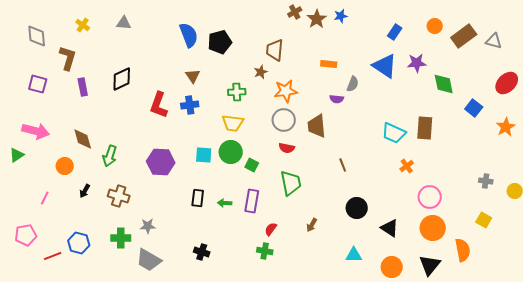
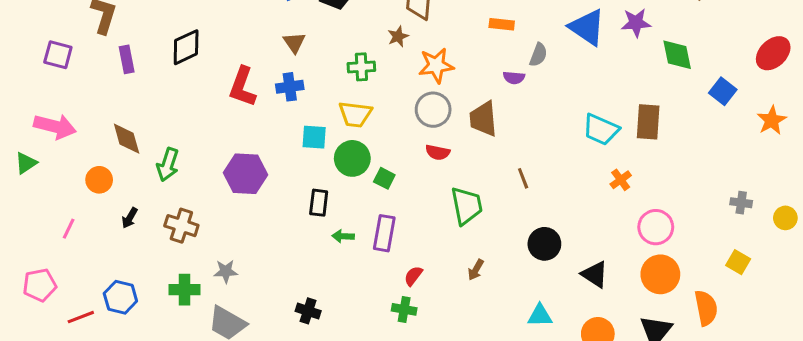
cyan square: (204, 155) -> (314, 137), moved
green trapezoid: (291, 183) -> (467, 206), moved
black rectangle: (198, 198) -> (319, 203), moved

